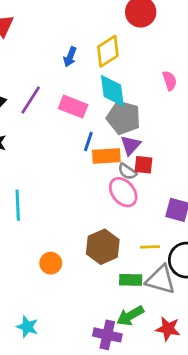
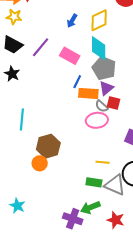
pink ellipse: (123, 192) -> (97, 120), turned -65
brown hexagon: (103, 247) -> (48, 146), moved
yellow line: (150, 247) -> (103, 162), moved

